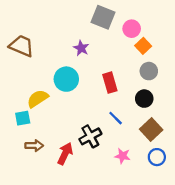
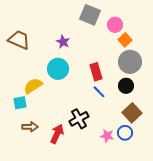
purple star: (81, 48) -> (63, 42), moved
gray circle: (149, 71) -> (130, 62), size x1.5
blue line: (116, 118) -> (99, 92), moved
blue circle: (157, 157) -> (125, 133), moved

